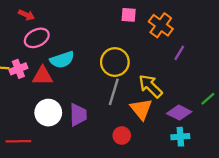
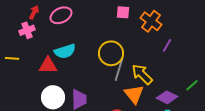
red arrow: (26, 15) -> (34, 12), turned -88
pink ellipse: (37, 38) -> (61, 15), moved
pink cross: (18, 69) -> (27, 30), moved
gray line: (114, 92) -> (119, 69), moved

